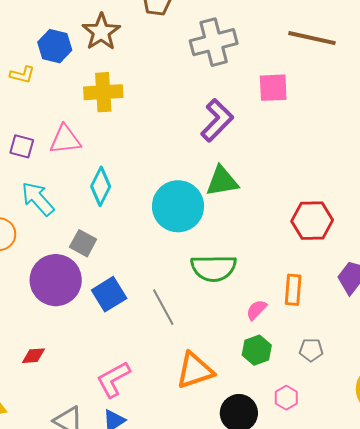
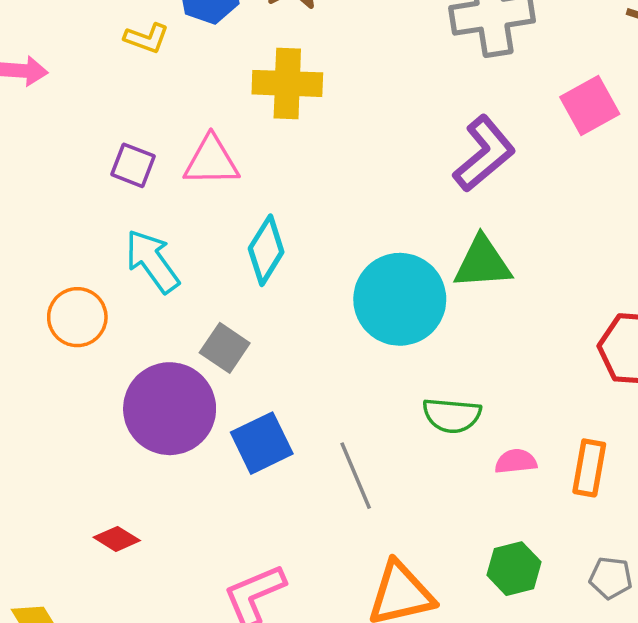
pink square: (273, 88) -> (590, 106), turned -32
green semicircle: (213, 268) -> (452, 415), size x0.7
pink semicircle: (256, 310) -> (516, 461), moved, turned 35
red diamond: (33, 356) -> (117, 539), turned 30

